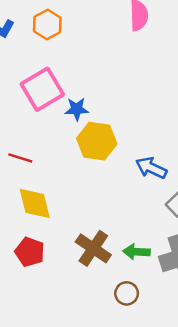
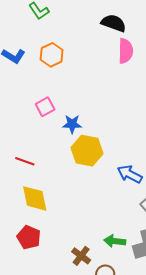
pink square: (42, 89) -> (45, 107), size x0.6
brown cross: (93, 248) -> (81, 256), moved, size x0.7

